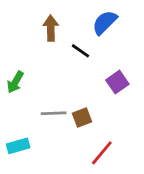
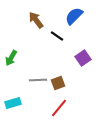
brown arrow: (51, 28) -> (36, 20), turned -36
red line: (102, 153) -> (59, 108), moved

